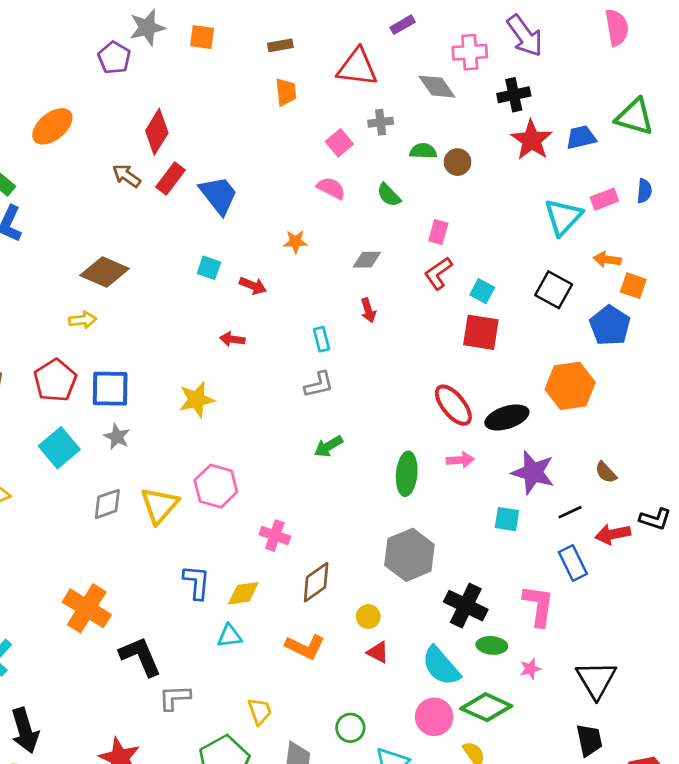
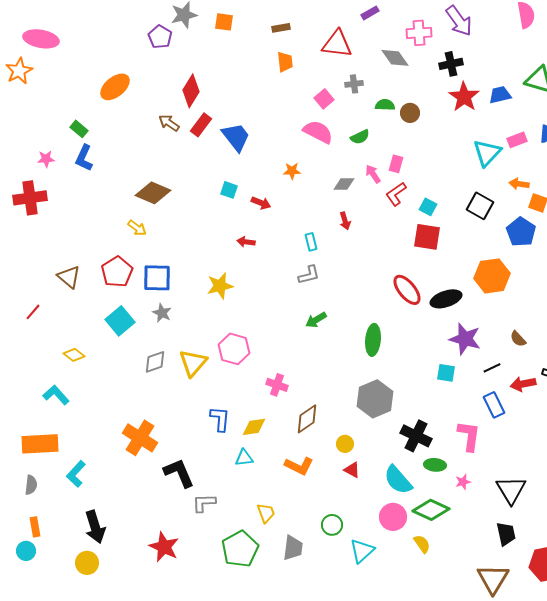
pink semicircle: (331, 188) -> (318, 132), size x1.4
green semicircle: (389, 195) -> (360, 137), turned -72
yellow arrow: (83, 320) -> (137, 228), turned 42
pink arrow: (460, 460) -> (373, 174), moved, turned -120

